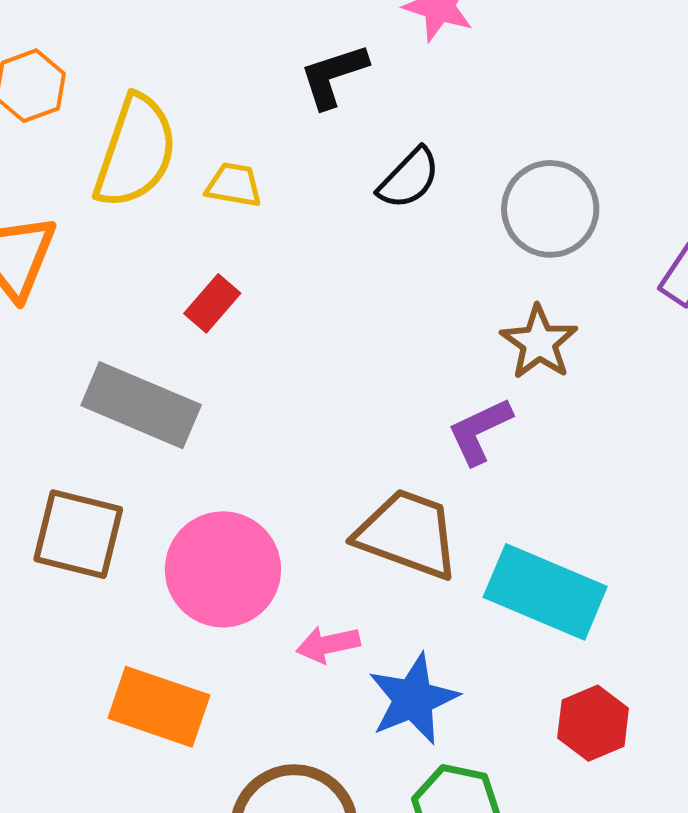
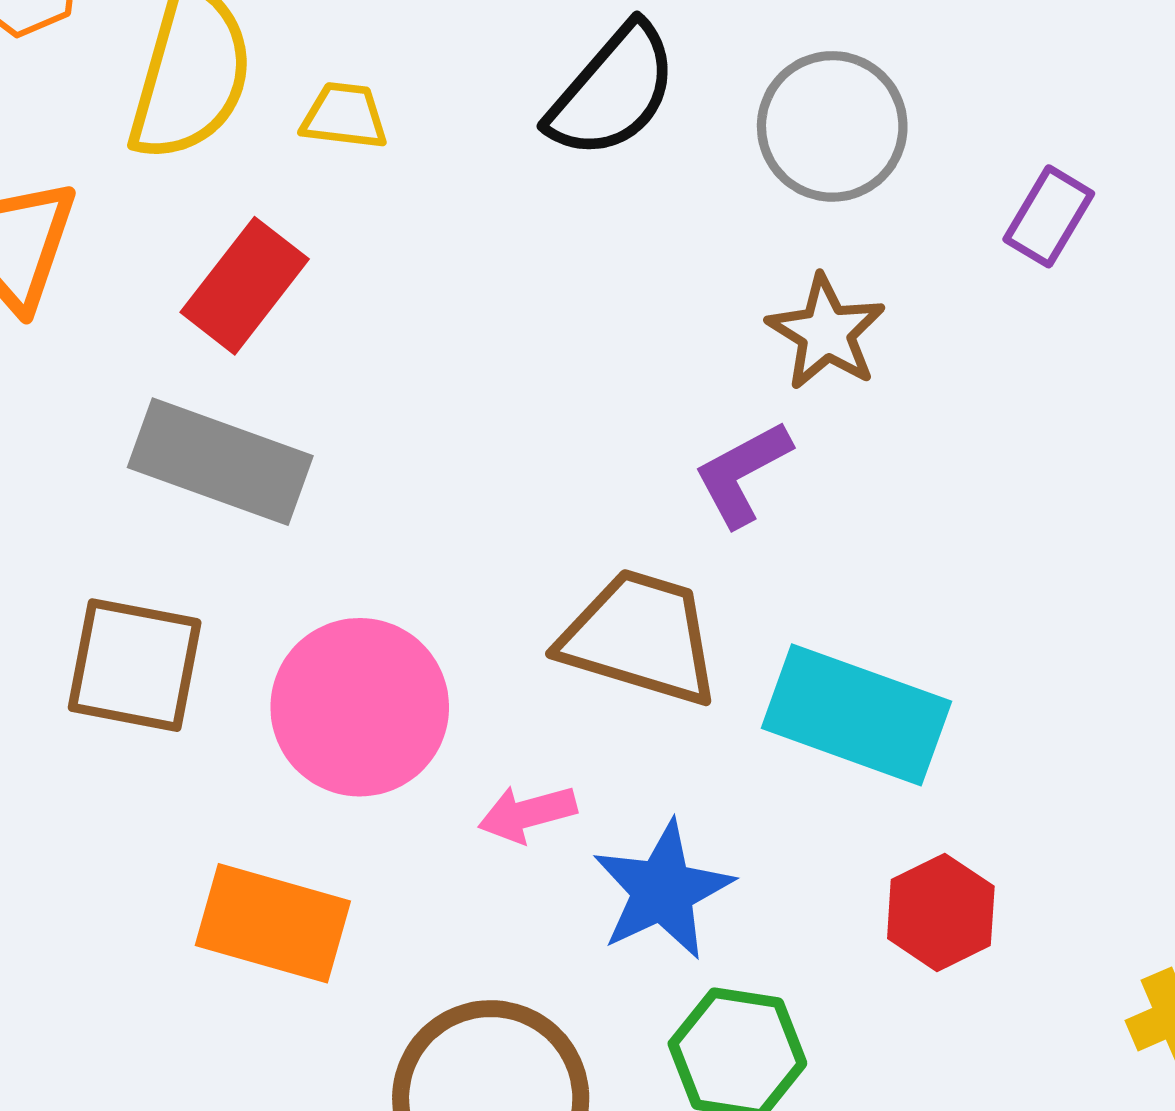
black semicircle: (409, 178) -> (613, 91), size x1.4
red rectangle: (212, 303) -> (245, 286), moved, size x1.5

